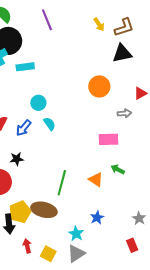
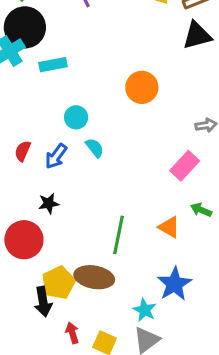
orange circle: (99, 86) -> (142, 87), moved
pink rectangle: (109, 139) -> (185, 166), turned -42
blue star: (97, 217) -> (174, 284), size x1.6

